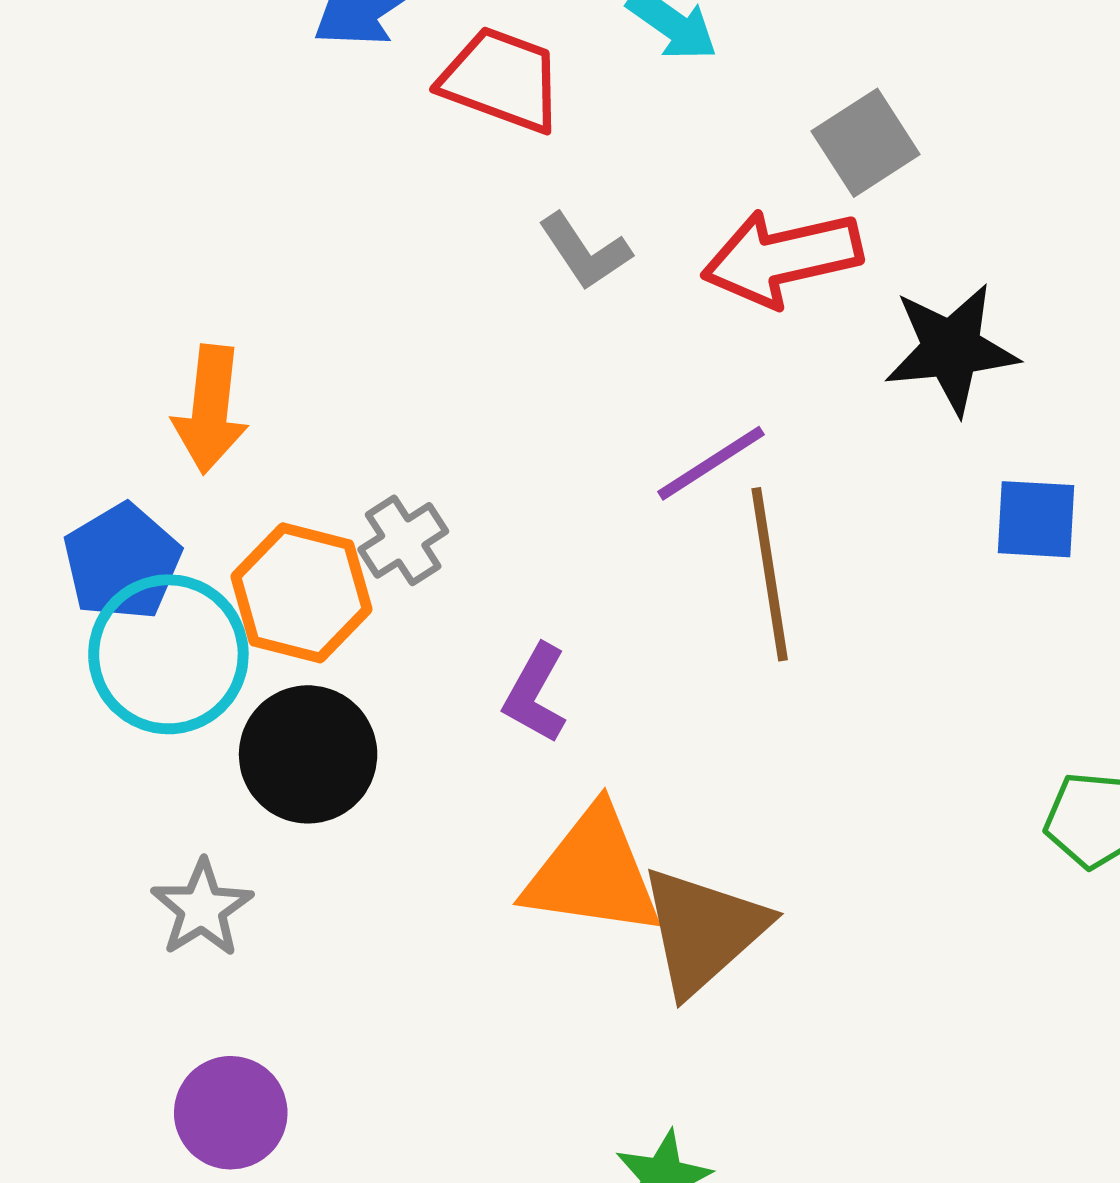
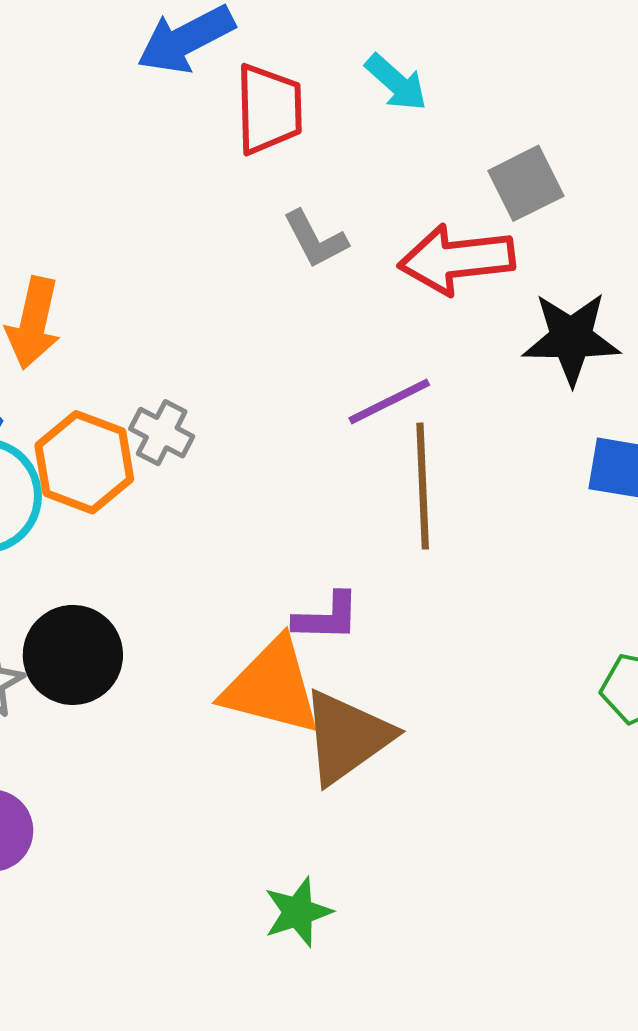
red trapezoid: (501, 80) -> (269, 109), turned 62
gray cross: (403, 540) -> (162, 433), turned -36
purple L-shape: (535, 694) -> (327, 617), moved, turned -124
black circle: (308, 754) -> (73, 655), moved

